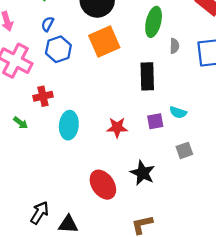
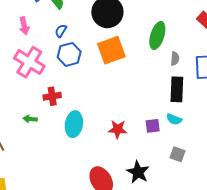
black rectangle: (147, 76) -> (177, 89), moved
green arrow: (21, 123) -> (30, 119), turned 144
gray square: (184, 150) -> (177, 154), turned 35

